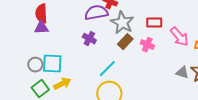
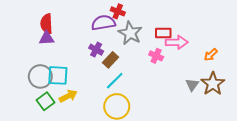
pink arrow: (179, 37) -> (177, 42), moved, turned -50
brown rectangle: (125, 42) -> (111, 60), moved
gray circle: (35, 65) -> (40, 76), size x1.5
gray triangle: (182, 73) -> (192, 85), turned 48

